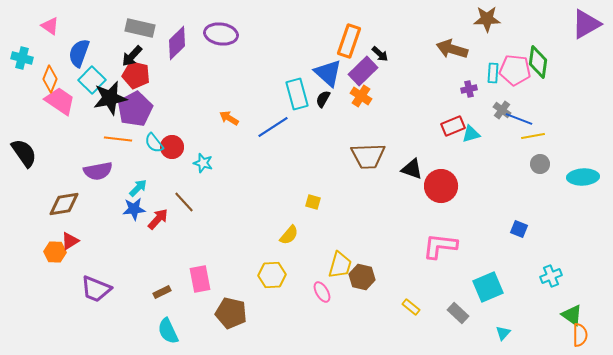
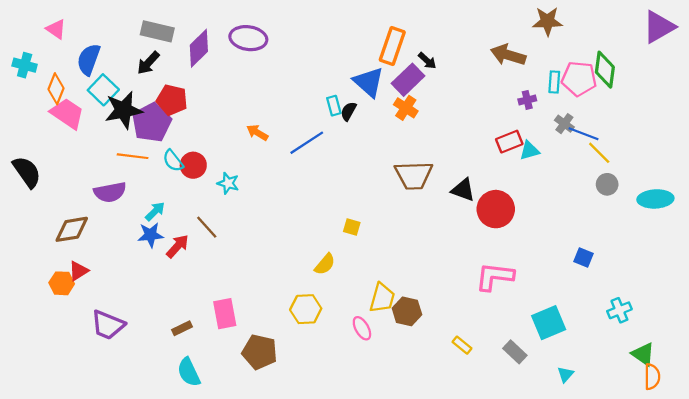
red pentagon: (136, 75) -> (172, 100), moved
cyan rectangle: (297, 94) -> (334, 106), size x0.6
black semicircle: (323, 99) -> (348, 111), moved
yellow line: (533, 136) -> (599, 153), turned 55

